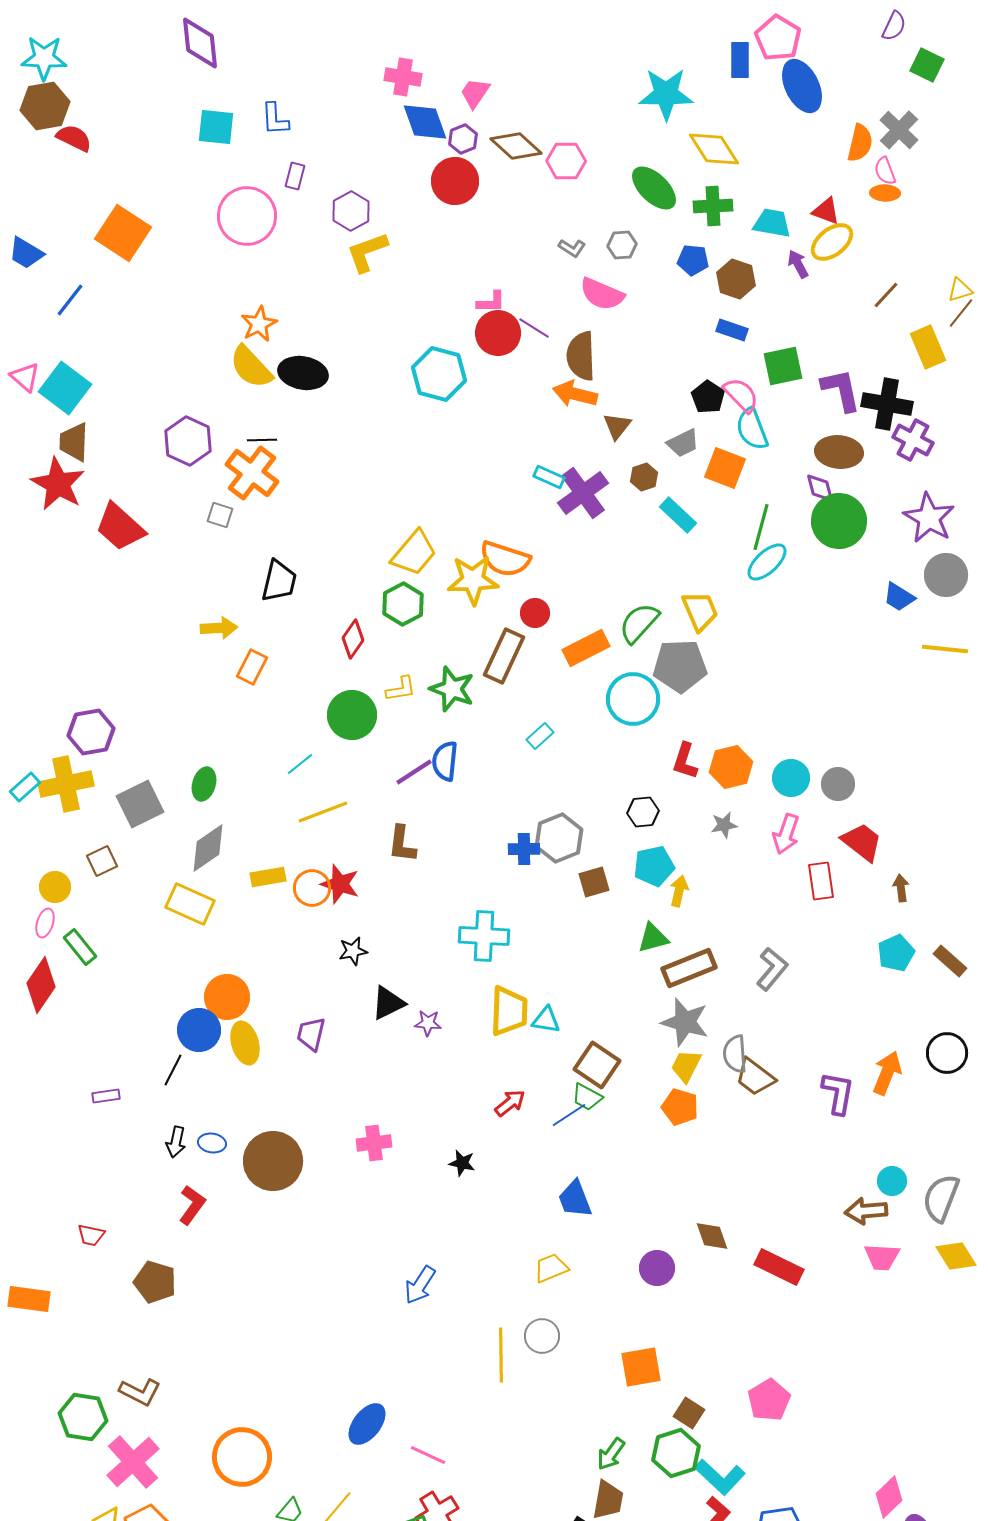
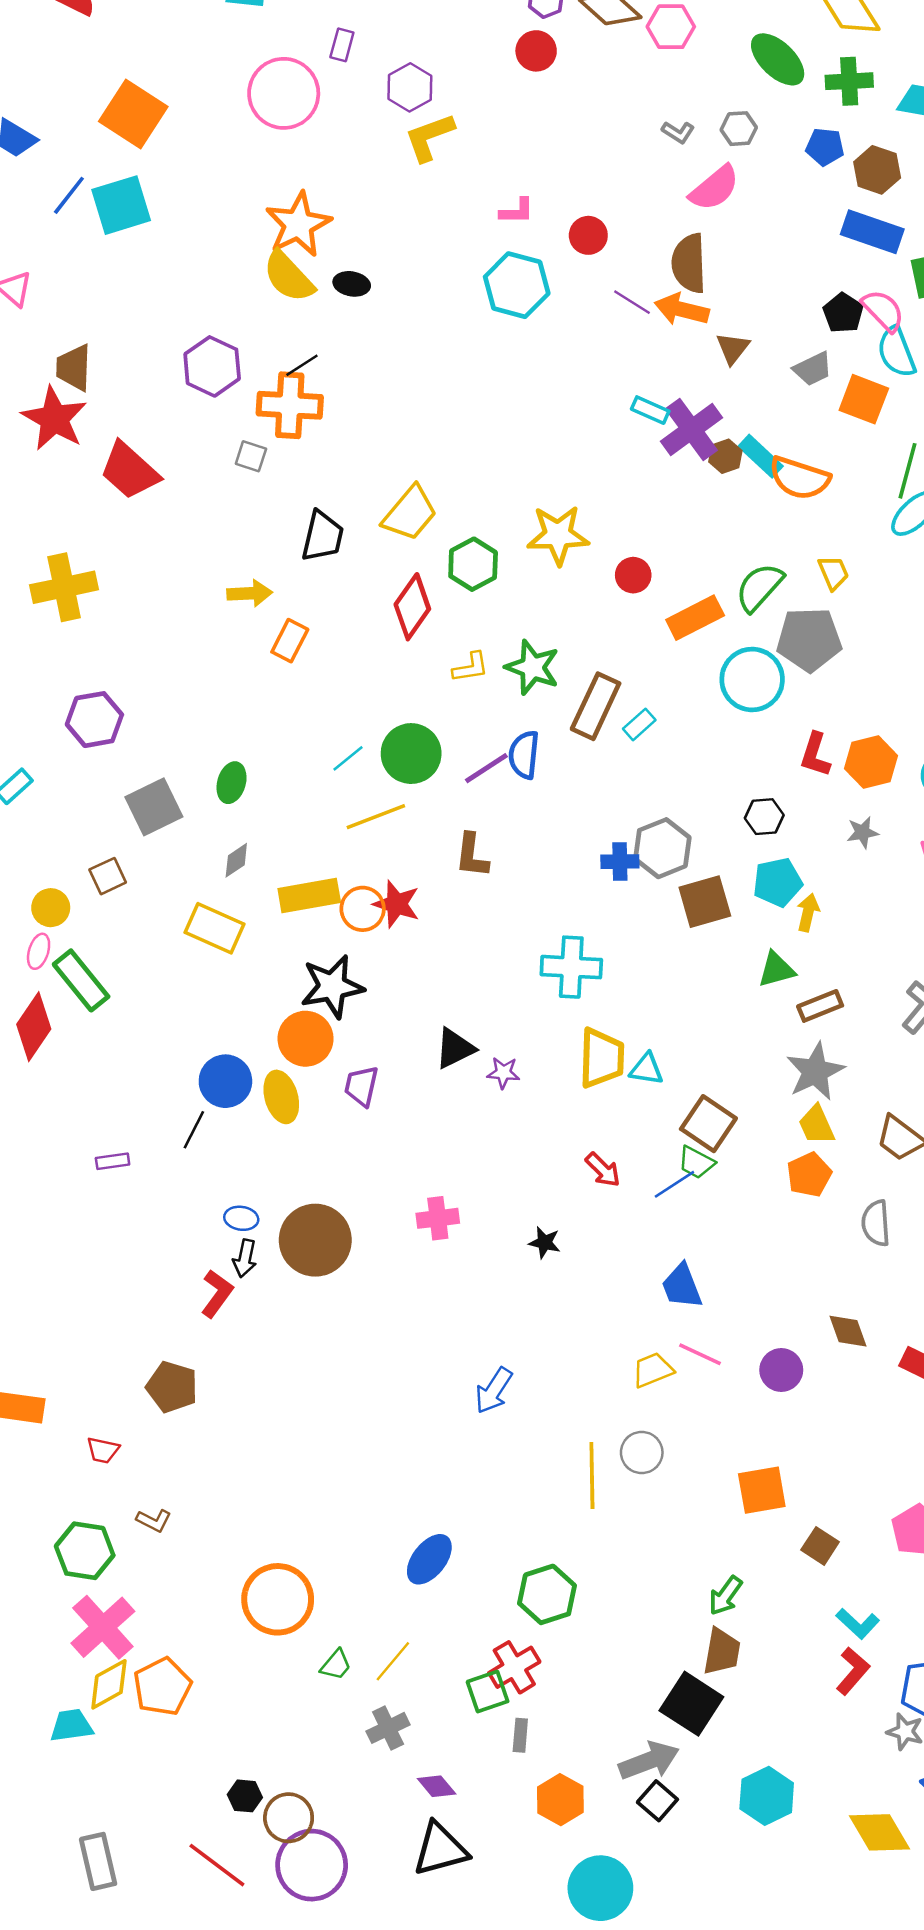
red circle: (455, 181) -> (536, 51), size x0.7
pink semicircle: (602, 294) -> (714, 188), turned -63
pink L-shape: (491, 302) -> (517, 211), moved
orange star: (259, 324) -> (298, 224), size x1.5
purple line: (534, 328) -> (632, 302), moved
blue rectangle: (732, 330) -> (872, 232), size x1.6
red circle: (498, 333) -> (588, 235), size x0.7
black ellipse: (303, 373) -> (352, 284), size x0.6
cyan square: (65, 388) -> (121, 205), moved, turned 36
black line: (262, 440) -> (302, 365), turned -32
orange cross: (252, 473) -> (290, 405), turned -34
brown hexagon: (644, 477) -> (725, 456), moved
cyan rectangle: (678, 515) -> (761, 456), moved
yellow trapezoid: (414, 553) -> (410, 513), moved
orange semicircle: (505, 559) -> (799, 478), moved
yellow trapezoid: (700, 611) -> (833, 573), size x0.7
red diamond: (353, 639) -> (412, 607), size x1.4
brown rectangle: (504, 656) -> (596, 706), moved
green circle: (352, 715) -> (411, 754), moved
yellow cross: (66, 784) -> (64, 587), moved
gray diamond: (208, 848) -> (236, 860), size x0.6
yellow rectangle: (268, 877) -> (309, 896), size x1.4
brown square: (594, 882) -> (705, 902), size x1.4
green rectangle: (80, 947) -> (81, 980), size x1.4
black star: (353, 951) -> (332, 987), moved, size x1.8
brown rectangle: (689, 968) -> (820, 1006), size x0.7
orange circle: (227, 997) -> (306, 1039), moved
gray star: (685, 1022) -> (815, 1071), turned 30
gray semicircle: (735, 1054) -> (876, 1223), moved
yellow trapezoid: (686, 1066) -> (816, 1125), turned -51
red arrow: (510, 1103) -> (603, 1170), turned 84
orange pentagon: (680, 1107) -> (809, 1175), turned 30
black arrow: (176, 1142) -> (245, 1258), moved
red trapezoid: (91, 1235) -> (103, 1450), moved
brown L-shape: (140, 1392) -> (154, 1520), size x0.7
green hexagon: (676, 1453) -> (547, 1594), moved
pink line: (428, 1455) -> (700, 1354), moved
pink cross: (133, 1462) -> (103, 1627), moved
cyan L-shape: (720, 1477) -> (858, 1624), size x0.7

